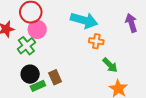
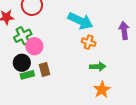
pink circle: (37, 29) -> (34, 46), moved
green arrow: (110, 65) -> (98, 67), turned -56

